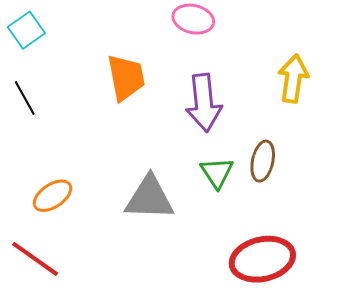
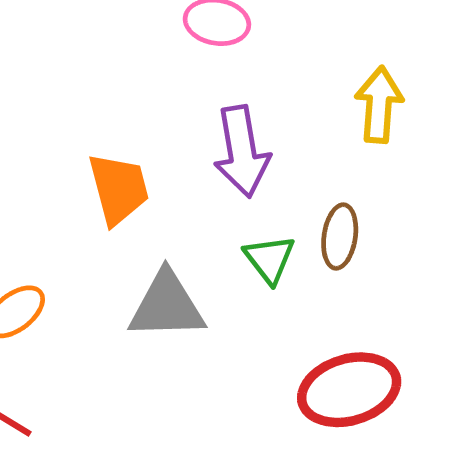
orange trapezoid: (126, 78) -> (119, 189), moved

